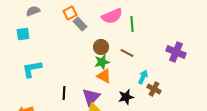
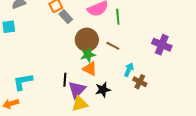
brown circle: (101, 47) -> (87, 40), size x1.5
cyan L-shape: (32, 69) -> (23, 82), moved
black line: (64, 93) -> (65, 80), moved
black star: (126, 97) -> (103, 90), moved

